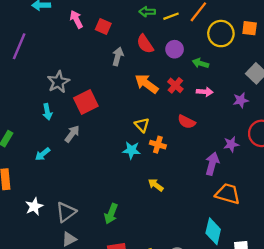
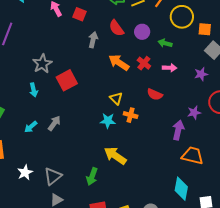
orange square: (250, 28) -> (205, 29), moved
gray arrow: (72, 134) -> (54, 123), moved
yellow arrow: (156, 185) -> (115, 156), moved, size x1.6

